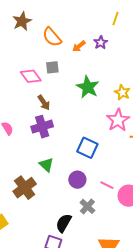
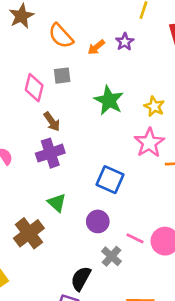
pink diamond: (31, 76) -> (34, 88), turned 50
pink line: (107, 185) -> (135, 238), moved

